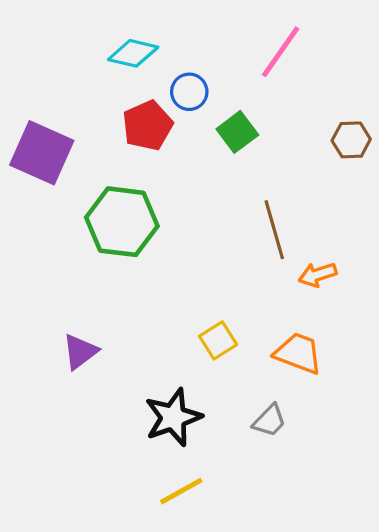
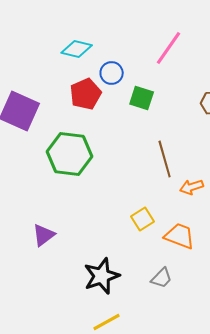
green square: (237, 132) -> (142, 98), turned -35
yellow square: (218, 340) -> (143, 219), moved

